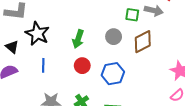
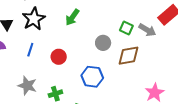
green arrow: (78, 39) -> (72, 17), moved
red circle: (82, 66) -> (59, 57), moved

